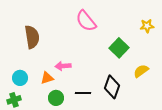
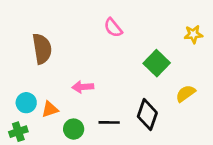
pink semicircle: (86, 21) -> (113, 28), size x0.7
orange triangle: (47, 78) -> (50, 109), moved

